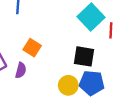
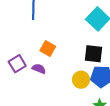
purple semicircle: (21, 70) -> (39, 69), turned -80

